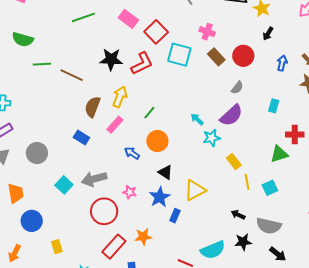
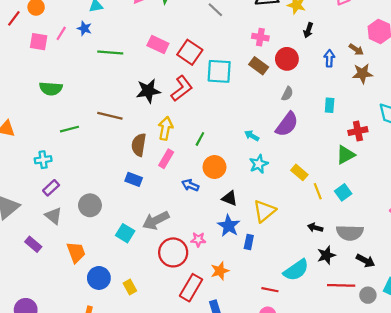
green line: (83, 17) -> (110, 52), turned 35
pink cross: (207, 32) -> (260, 37), moved
green line: (42, 64) -> (70, 129), moved
cyan star: (212, 138) -> (259, 164), moved
pink star: (130, 192) -> (198, 240), moved
yellow rectangle: (57, 247) -> (130, 287), moved

